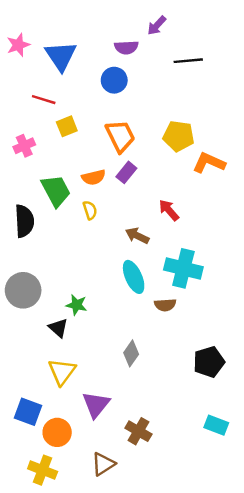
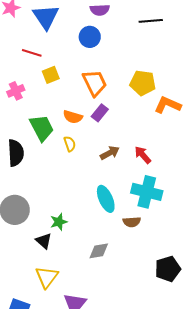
orange semicircle: (94, 177) -> (73, 117), turned 30
red arrow: (169, 210) -> (143, 155), moved
brown arrow: (137, 236) -> (110, 153), moved, turned 126
green star: (77, 305) -> (59, 222), turned -30
gray diamond: (131, 353) -> (99, 251), moved, turned 45

